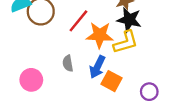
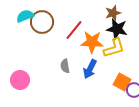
pink circle: (31, 80) -> (20, 80), moved
orange square: (112, 81) -> (122, 82), moved

